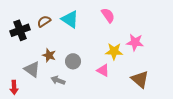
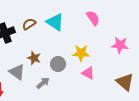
yellow star: (114, 51) -> (81, 53), moved
gray arrow: (58, 80) -> (43, 83), turned 120

